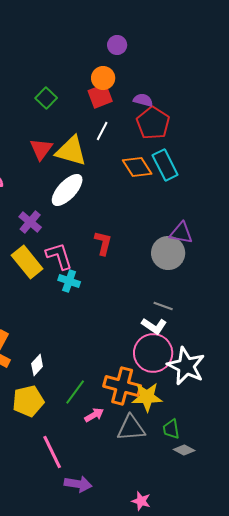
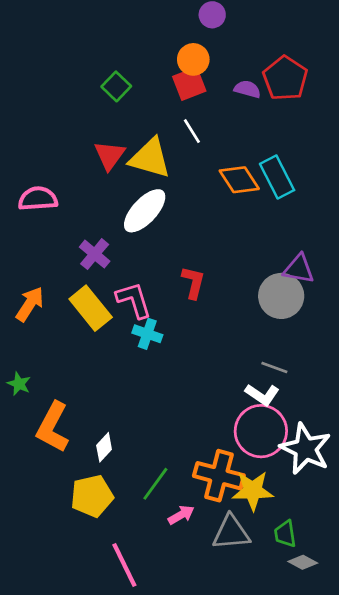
red pentagon: (153, 123) -> (285, 78), moved
white line: (102, 131) -> (192, 131), turned -60

